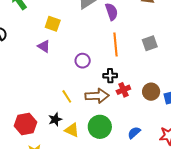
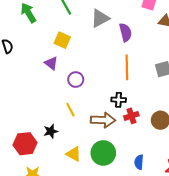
purple circle: (83, 61) -> (76, 80), moved
yellow line: (67, 96) -> (70, 110), moved
black star: (55, 119) -> (51, 131), moved
blue semicircle: (134, 133) -> (139, 162), turned -48

